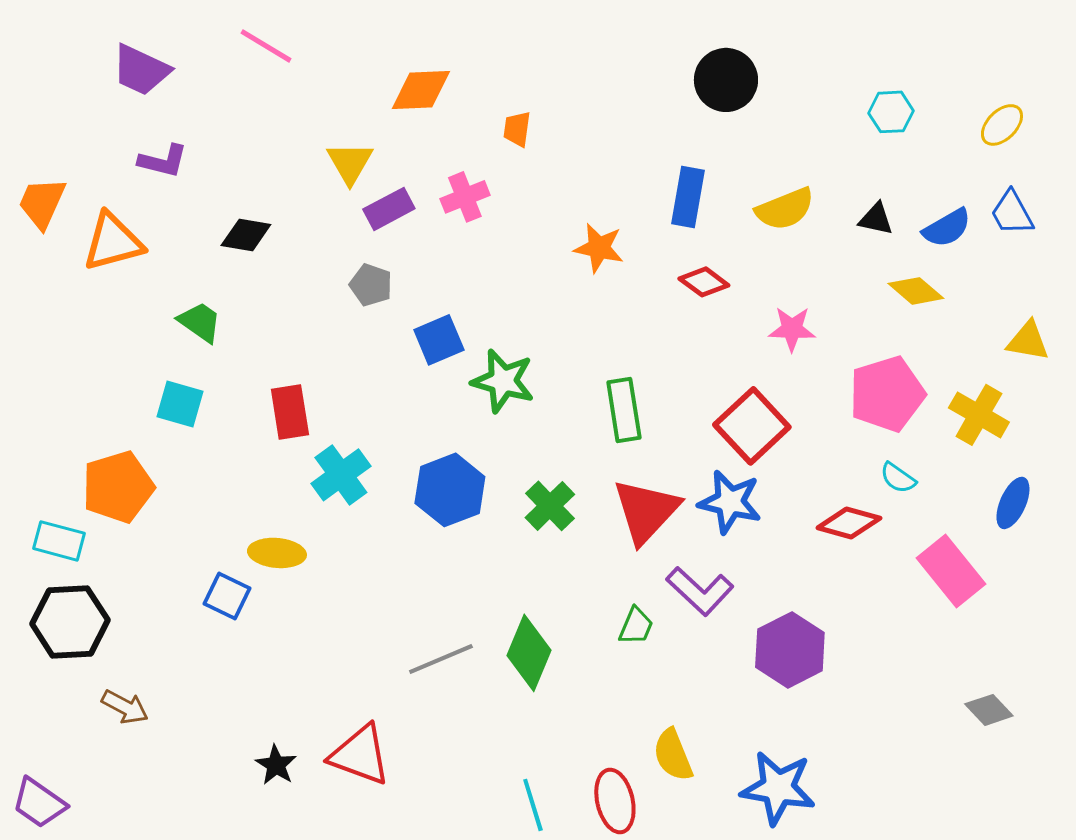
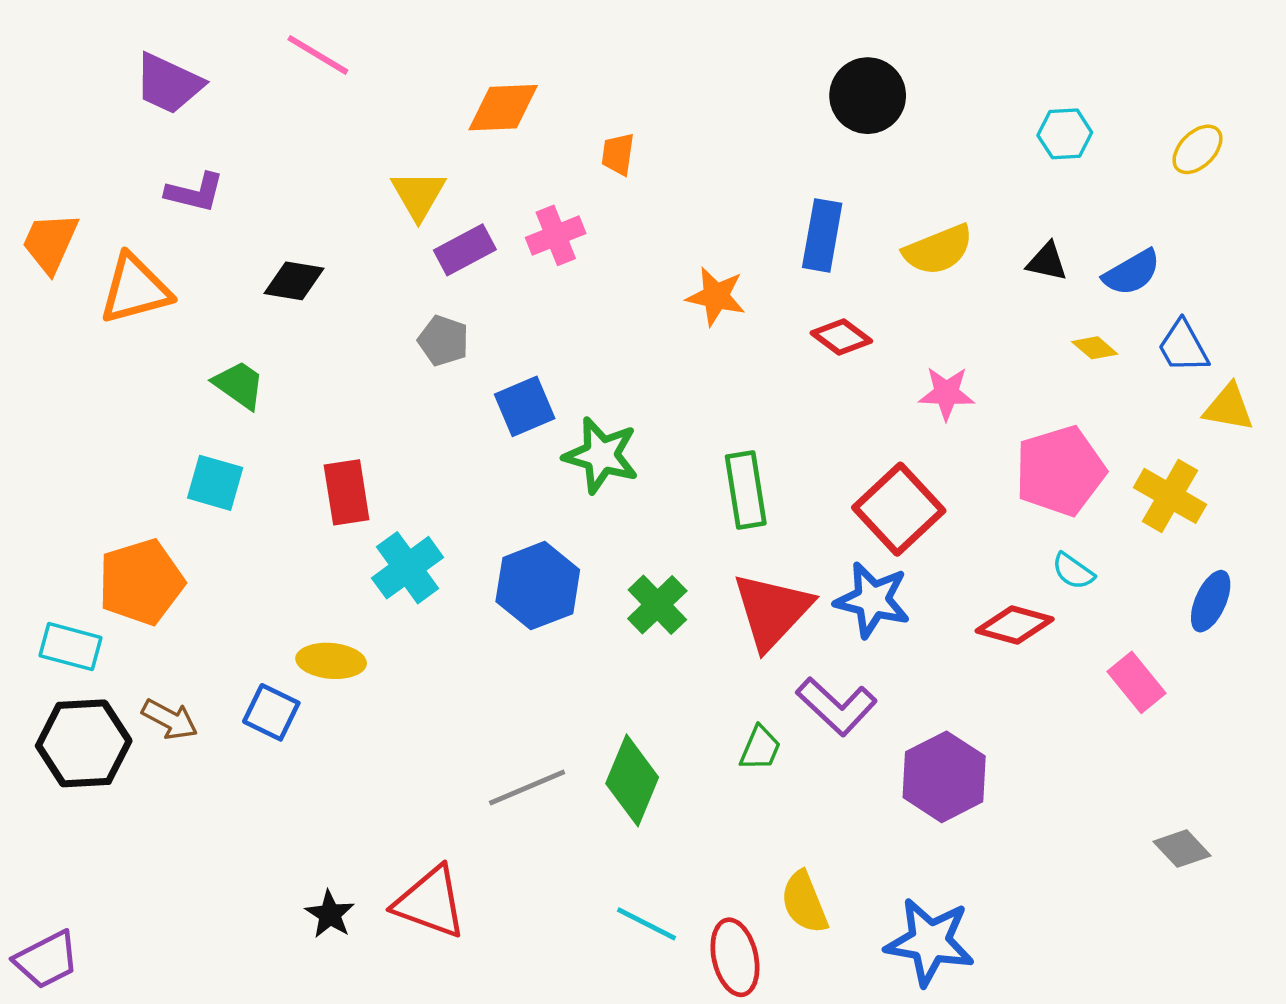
blue trapezoid: (1012, 213) -> (1183, 347), moved
yellow diamond: (916, 291) -> (1095, 348), size x0.7
pink rectangle: (951, 571) -> (1137, 682), size x0.7
brown arrow: (125, 707) -> (170, 719), moved
purple trapezoid: (39, 803) -> (47, 960), turned -62
cyan line: (533, 805) -> (647, 924), moved, turned -46

